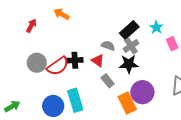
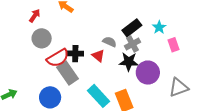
gray circle: (37, 63) -> (42, 38), moved
gray rectangle: (108, 81) -> (67, 73), moved, size x1.6
purple circle: (142, 92) -> (148, 73), moved
cyan rectangle: (75, 100) -> (98, 96), moved, turned -30

